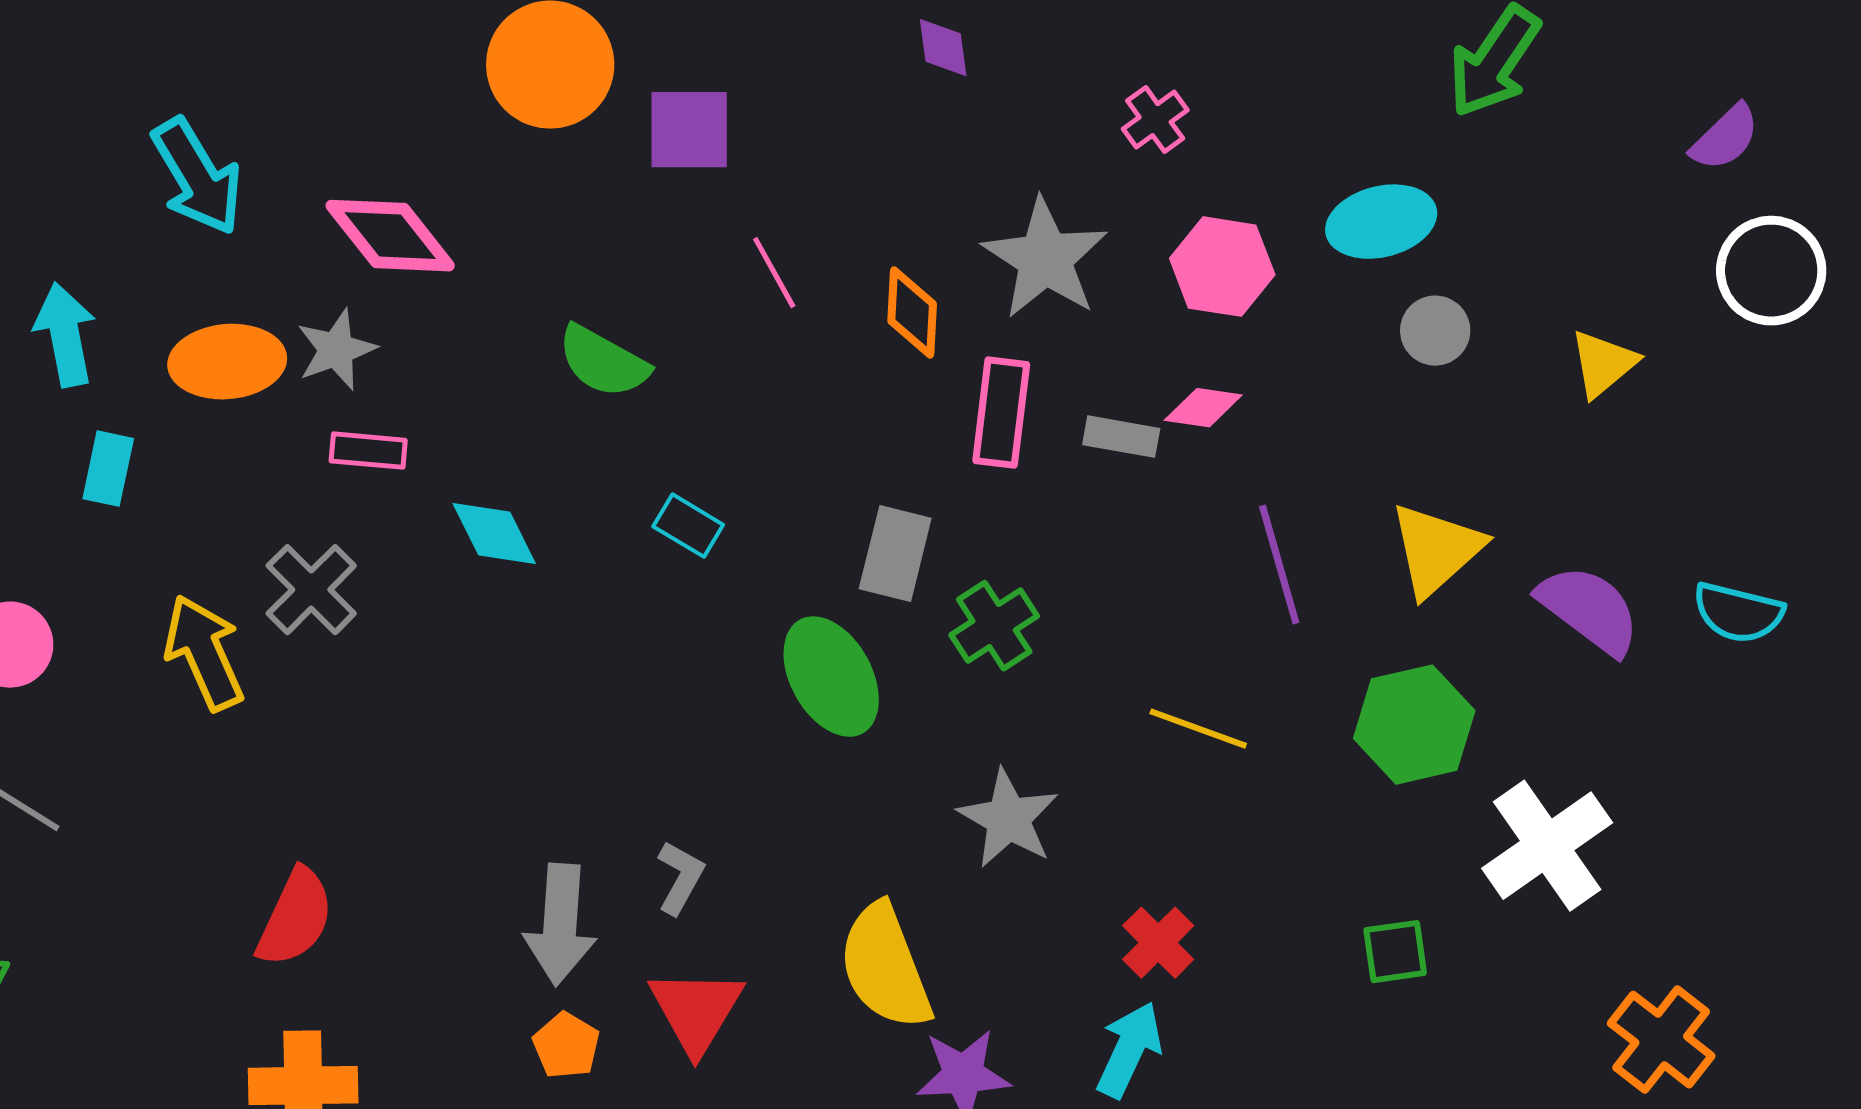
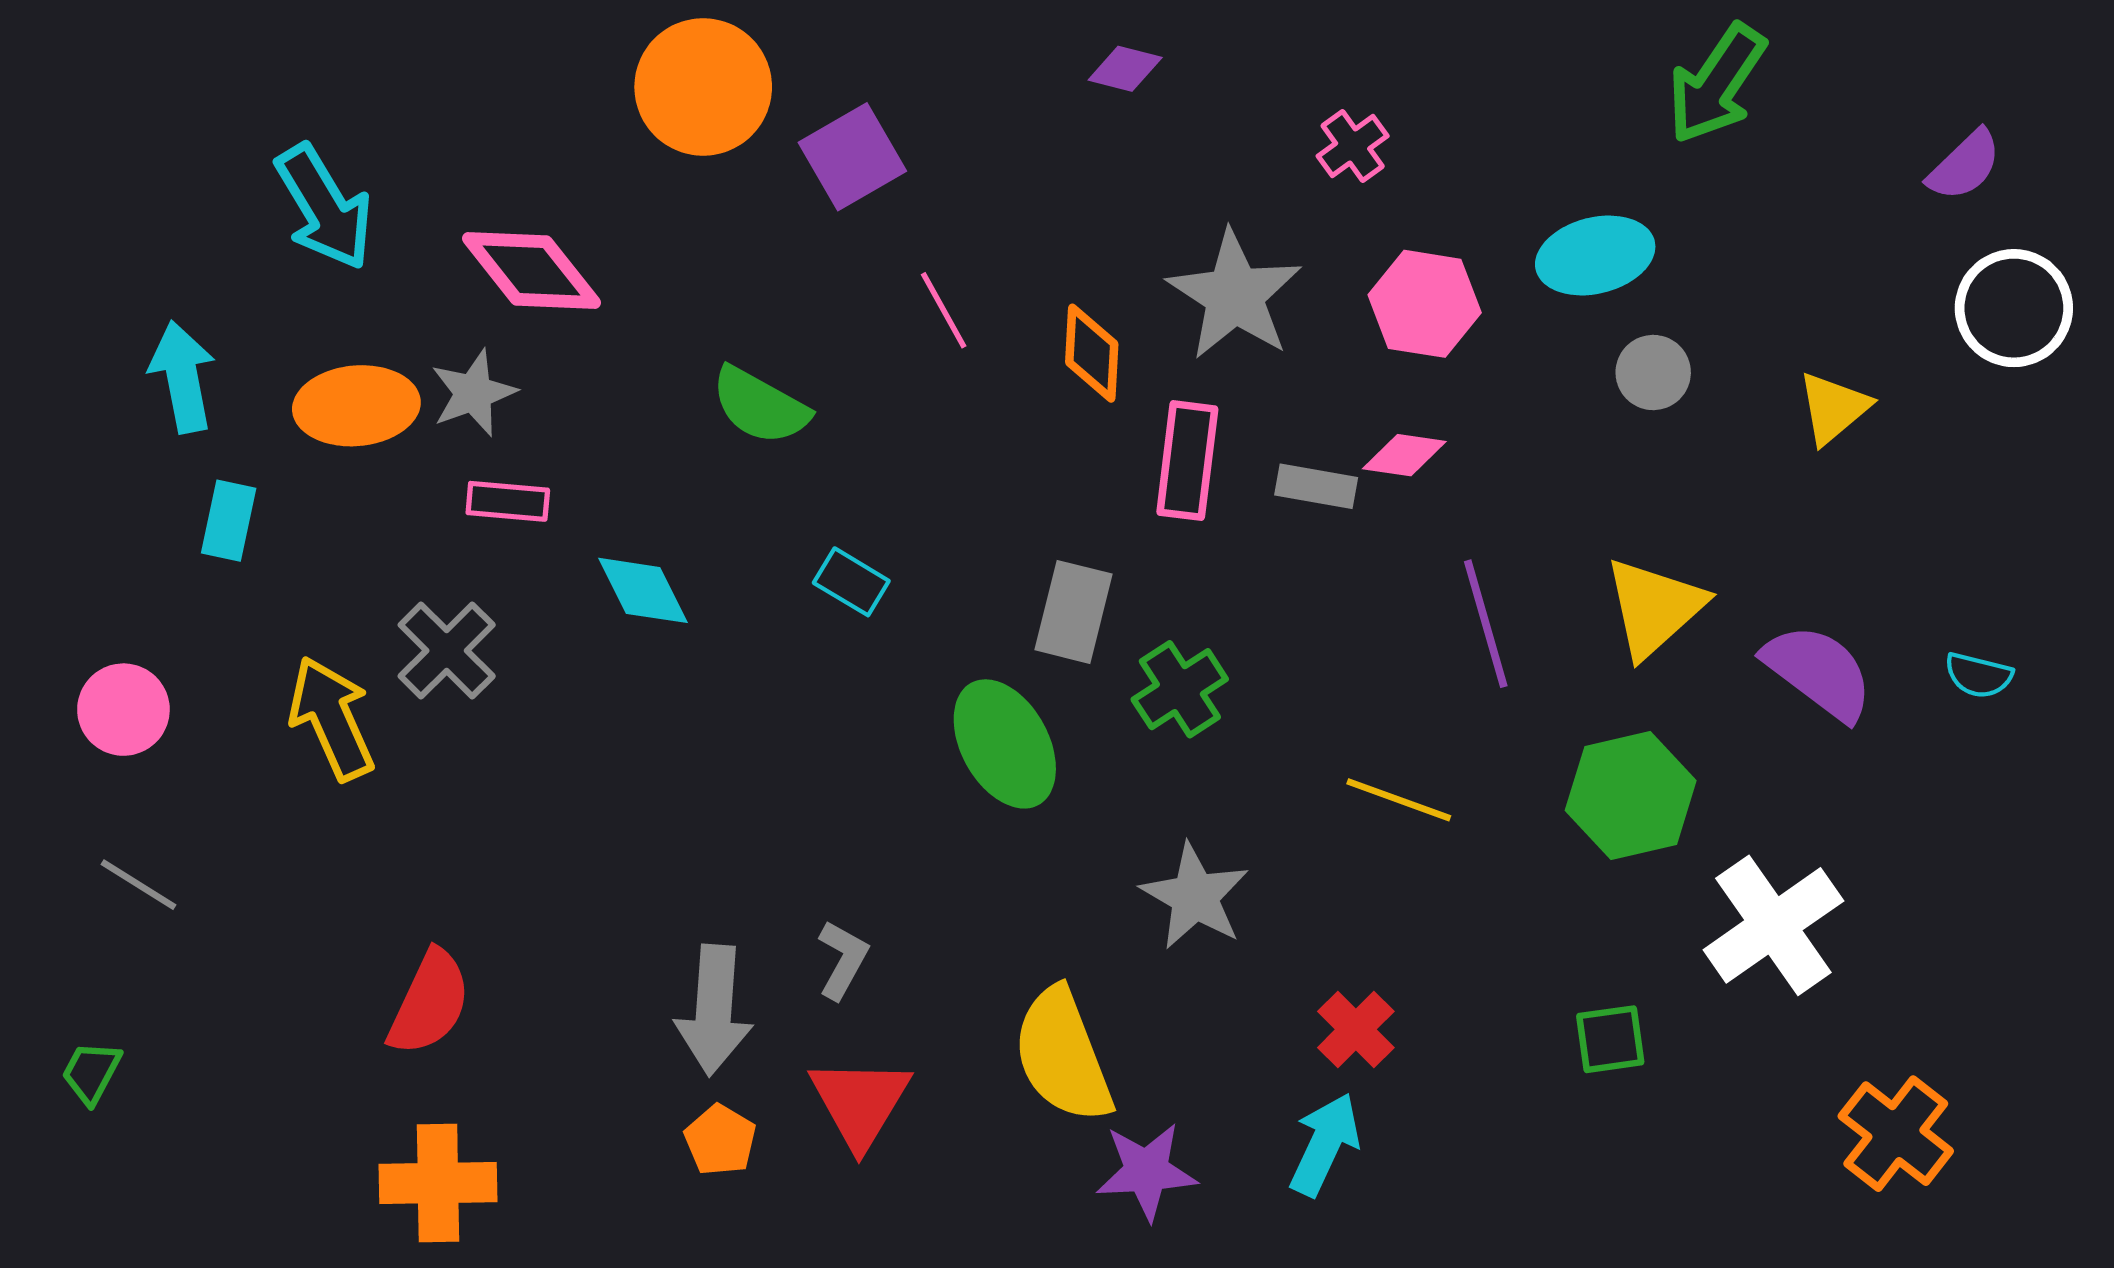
purple diamond: (943, 48) -> (1125, 69), turned -68
purple square: (689, 130) -> (852, 157), turned -30
cyan semicircle: (1738, 613) -> (1978, 675), size x0.7

